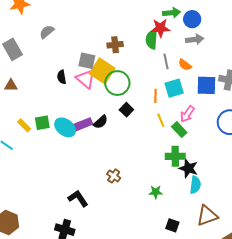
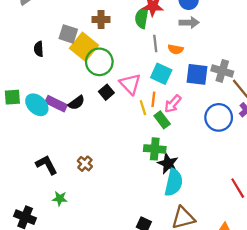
orange semicircle: (185, 65) -> (176, 49), turned -32
pink triangle: (86, 79) -> (130, 84), moved
cyan square: (174, 88) -> (161, 74), turned 36
orange line: (156, 96) -> (153, 99), moved
purple rectangle: (82, 125) -> (56, 104), turned 42
cyan semicircle: (195, 185) -> (174, 183), size x1.4
green star: (156, 192) -> (60, 199), moved
black L-shape: (78, 198) -> (47, 165), moved

